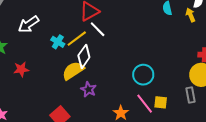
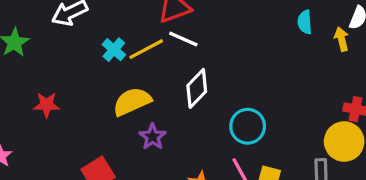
white line: (98, 29) -> (183, 39), turned -30
white diamond: (84, 56) -> (197, 88), moved
red star: (21, 69) -> (47, 105), moved

